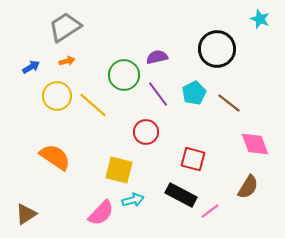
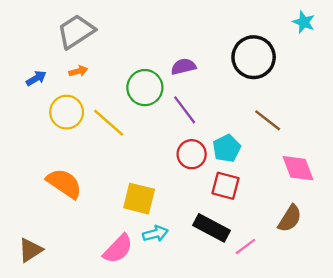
cyan pentagon: (194, 93) -> (227, 148), moved
red circle: (146, 132) -> (192, 154), moved

